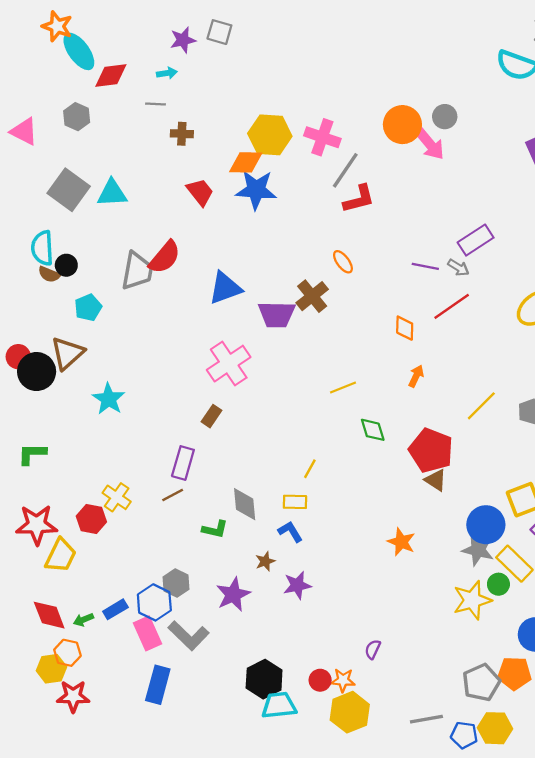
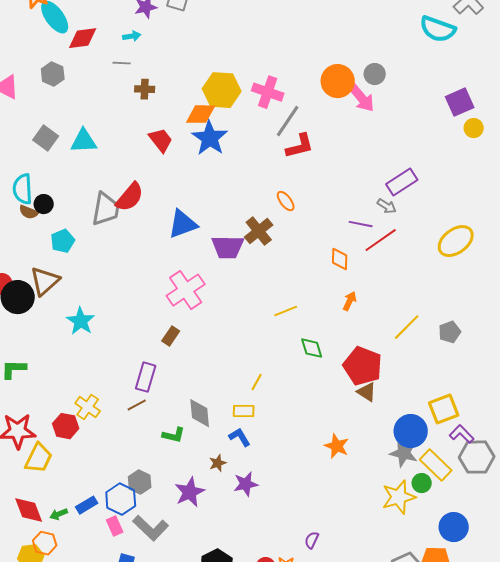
gray square: (69, 190) -> (46, 138), size x0.7
blue star: (256, 190) -> (210, 138), turned 30
purple line: (425, 266) -> (361, 224), moved
pink rectangle: (147, 633) -> (115, 526), size x0.7

